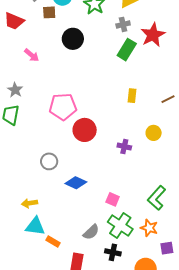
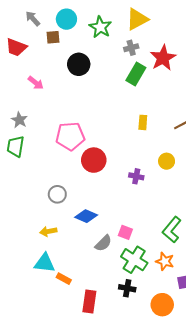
yellow arrow: (30, 203) -> (48, 231), moved
gray semicircle: (91, 232) -> (103, 243), moved

